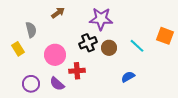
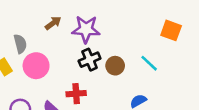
purple star: (101, 19) -> (86, 29), moved
orange square: (165, 36) -> (171, 30), moved
pink circle: (55, 55) -> (36, 66), moved

